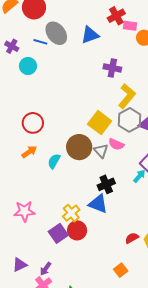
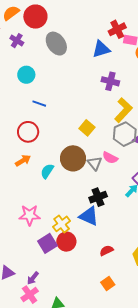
blue triangle: (90, 35) -> (101, 49), moved
blue line: (40, 42) -> (39, 104), moved
purple cross: (12, 46) -> (17, 41), moved
yellow square: (100, 123) -> (87, 128), moved, size x0.7
pink star: (24, 211) -> (30, 215), moved
red semicircle: (132, 238) -> (106, 251), moved

